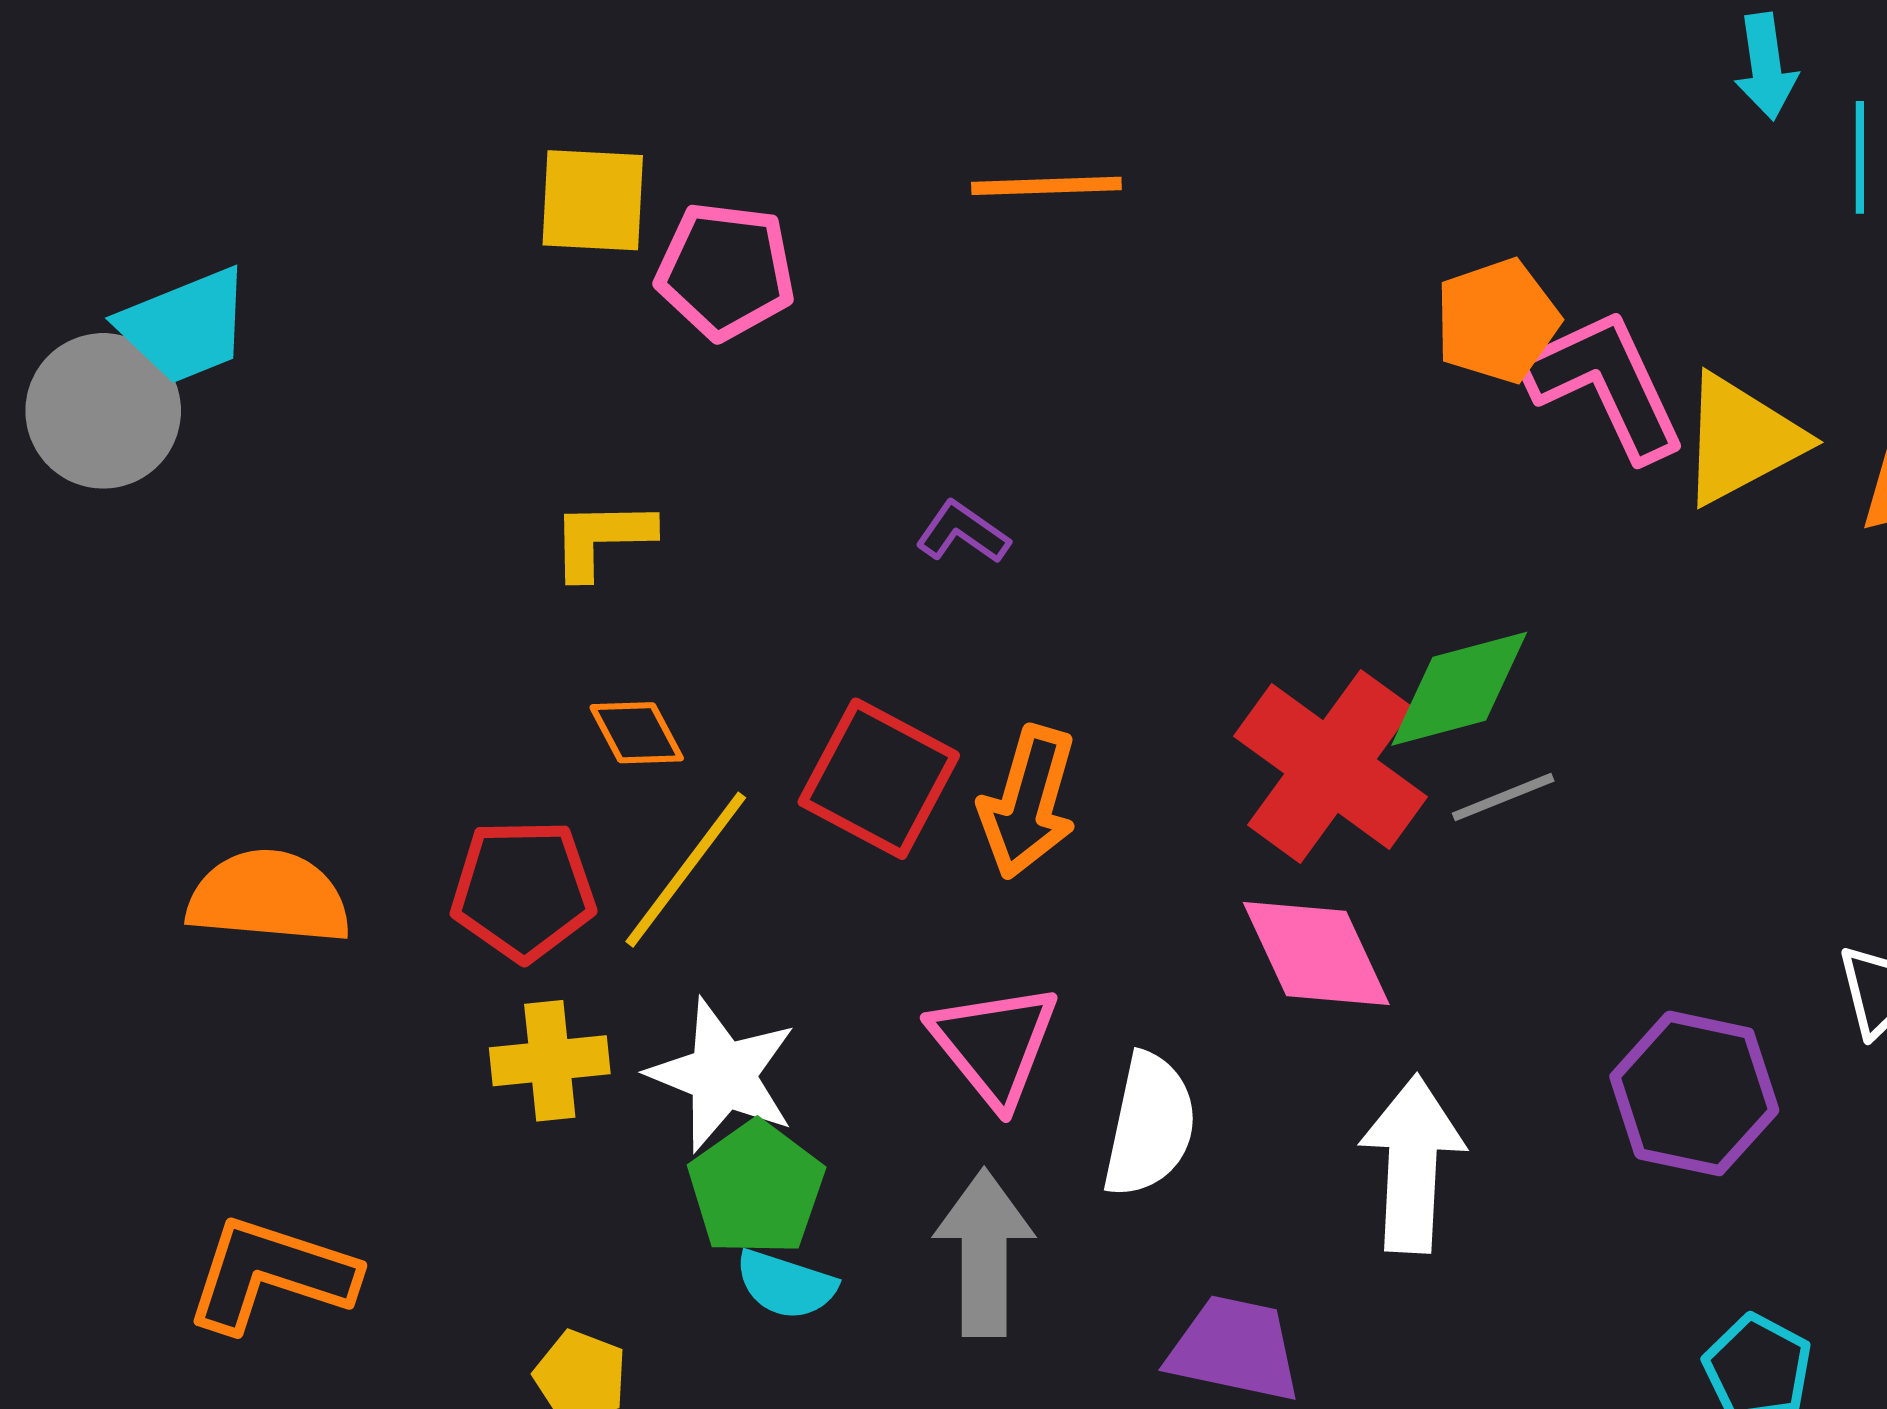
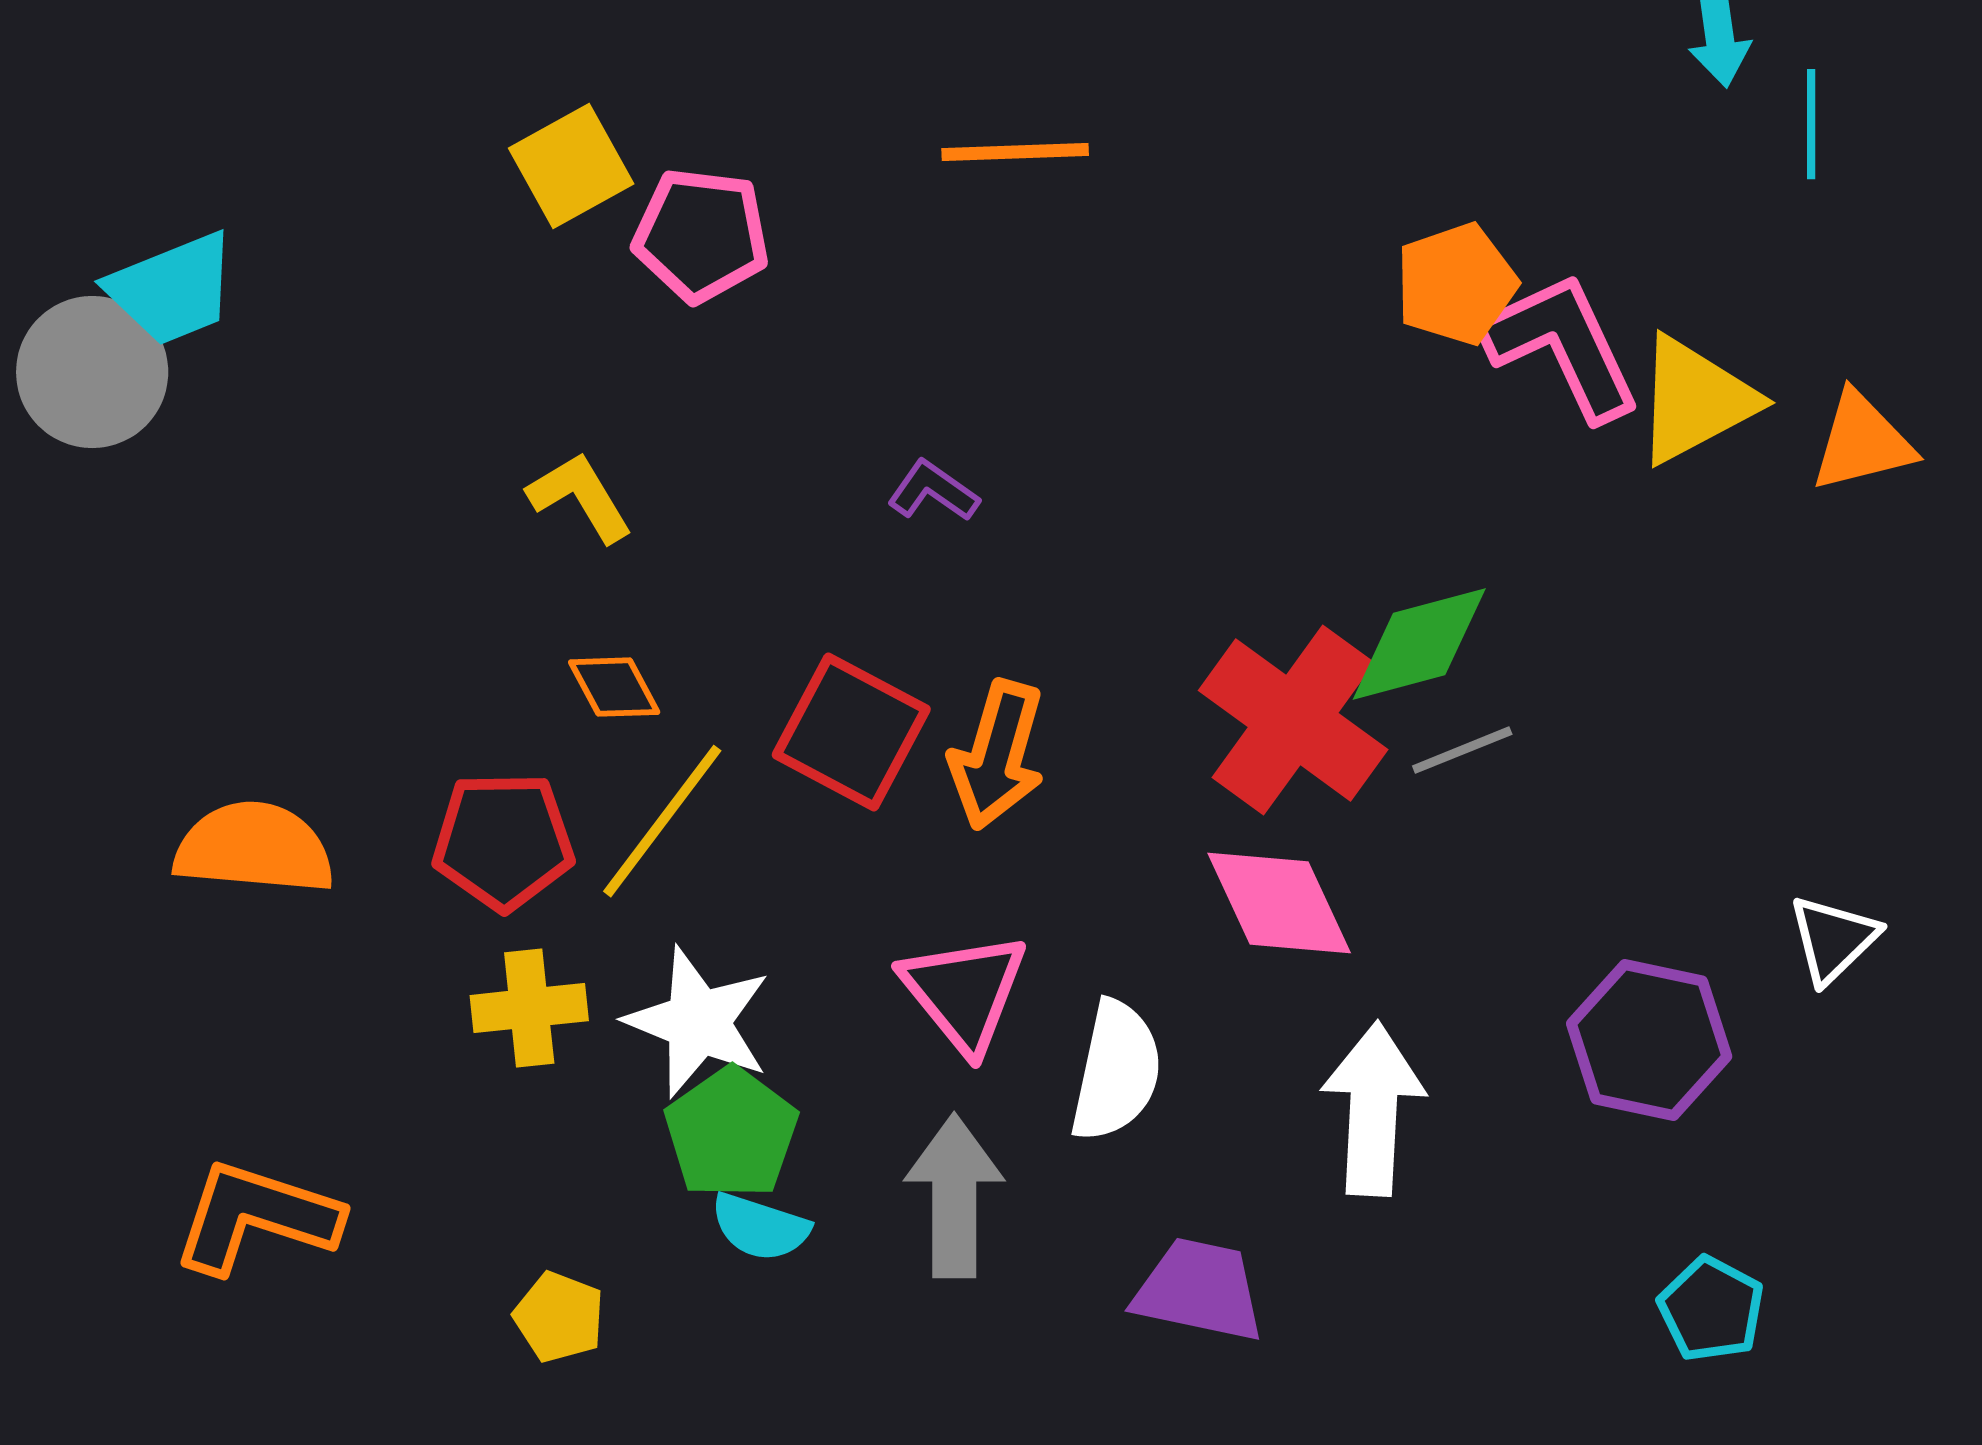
yellow square: (593, 200) -> (571, 166), turned -32
yellow L-shape: (602, 539) -> (580, 497), turned 60

